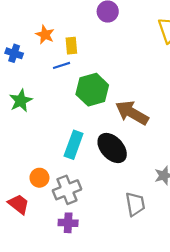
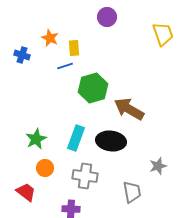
green star: (21, 101) -> (36, 139), moved
black ellipse: (112, 148) -> (111, 141), turned -40
gray cross: (67, 190) -> (85, 176), moved, turned 30

